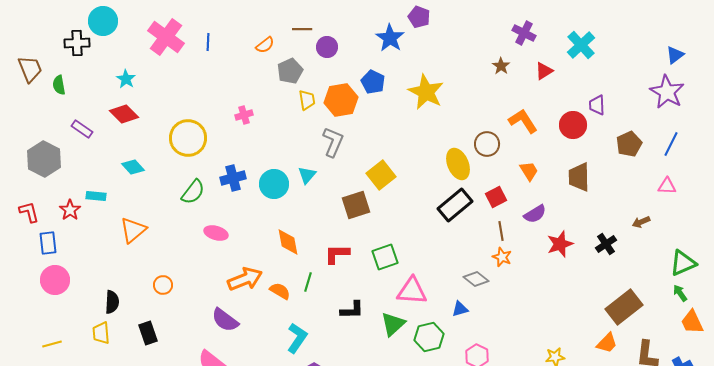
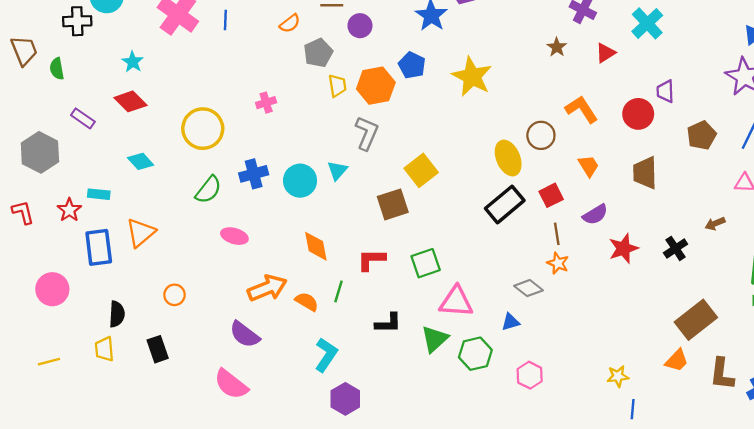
blue rectangle: (48, 243) -> (99, 247), moved, size x1.4

